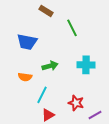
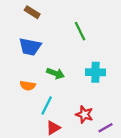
brown rectangle: (46, 11) -> (32, 12), moved
green arrow: (50, 66) -> (55, 73), turned 35

